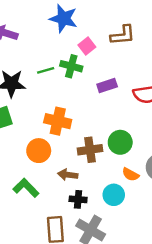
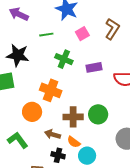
brown L-shape: (123, 35) -> (112, 29), turned -60
green cross: (71, 66) -> (64, 59), moved
green line: (46, 70) -> (46, 35), moved
orange semicircle: (130, 174) -> (74, 142), moved

